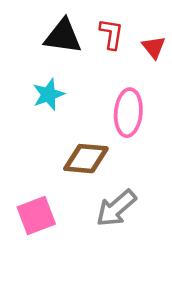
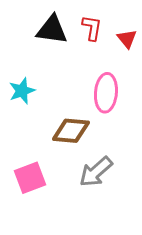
cyan star: (48, 94) -> (22, 91), moved

